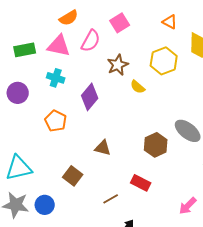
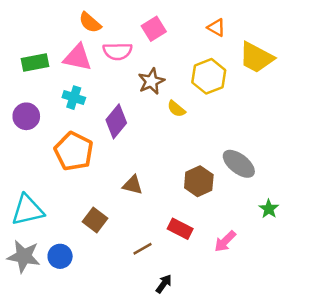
orange semicircle: (69, 18) -> (90, 23), turned 72
pink semicircle: (91, 41) -> (118, 51), turned 60
orange pentagon: (56, 121) -> (74, 151), size x1.4
pink arrow: (188, 206) -> (225, 241), moved

